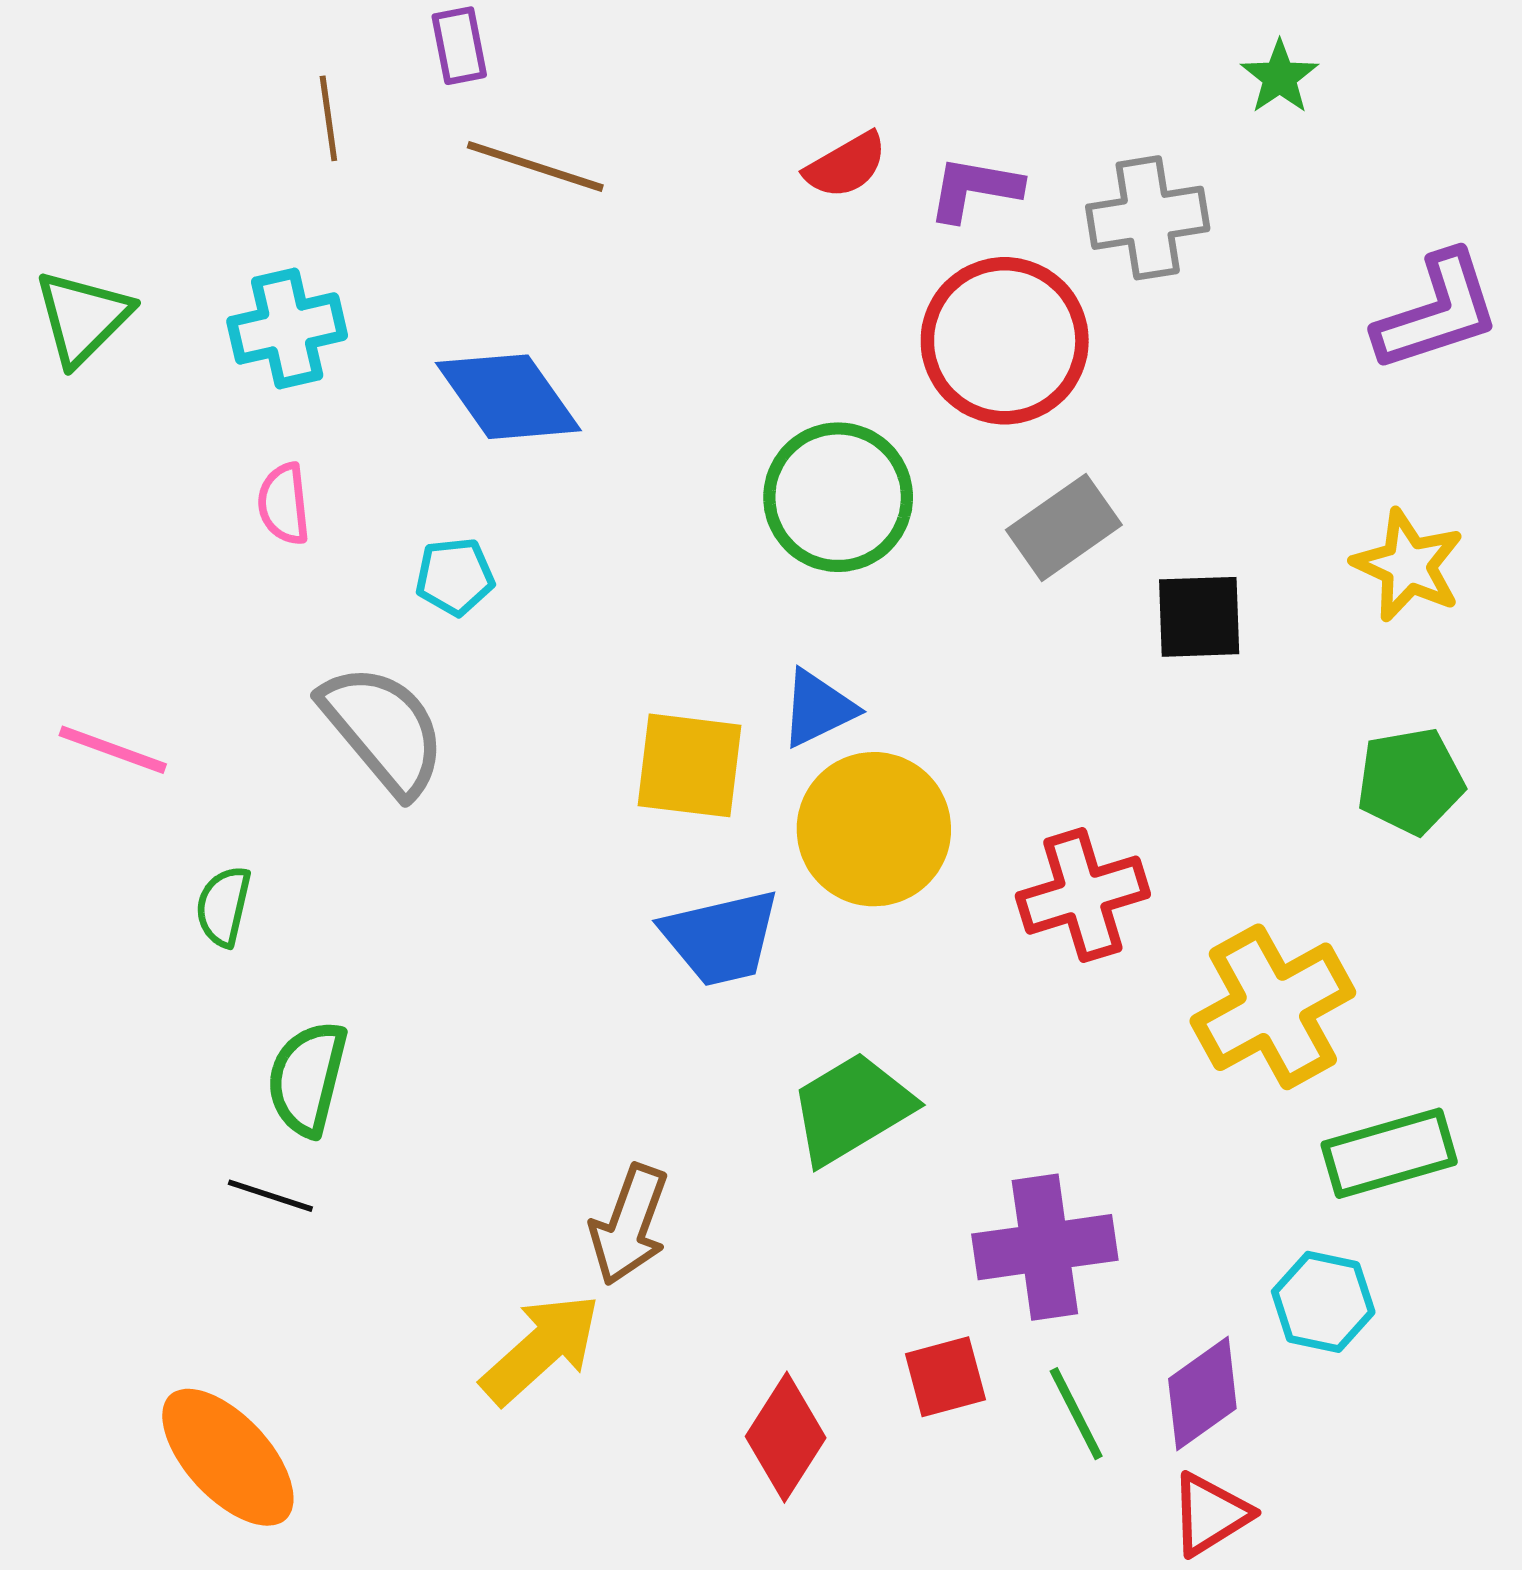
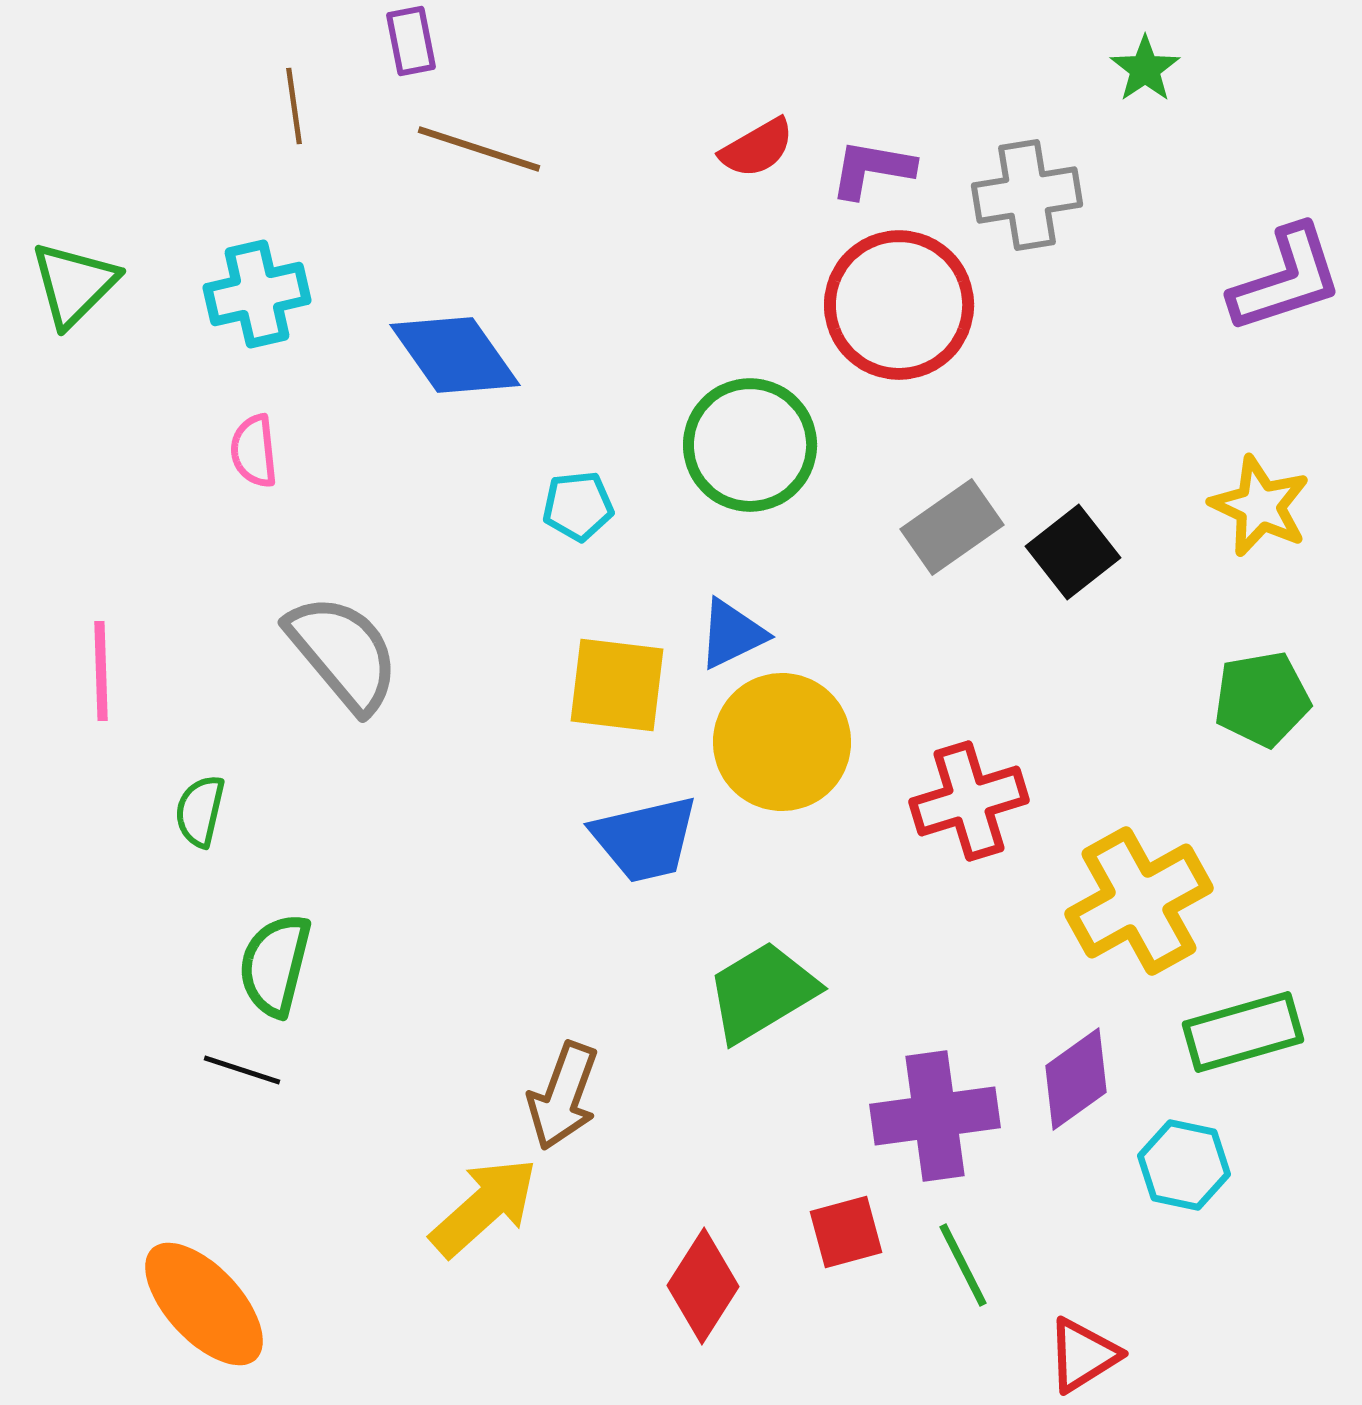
gray rectangle: (1064, 527) -> (952, 527), moved
cyan pentagon: (455, 577) -> (578, 506), moved
black square: (1199, 617) -> (1073, 552), turned -36
pink line: (113, 750) -> (101, 671), turned 68
purple diamond: (1202, 1394) -> (1076, 1079), moved

